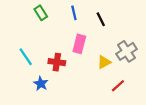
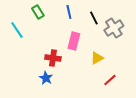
gray cross: (126, 51) -> (114, 28), moved
cyan line: (26, 57) -> (17, 30), moved
blue star: (41, 84) -> (46, 78), moved

